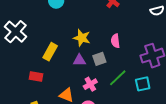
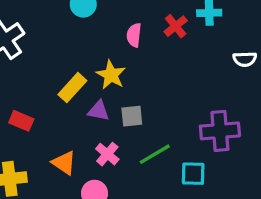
pink semicircle: (115, 41) -> (134, 35), moved
yellow rectangle: (50, 52) -> (72, 88), moved
pink cross: (90, 84) -> (107, 154), turned -32

